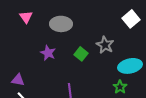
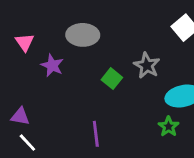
pink triangle: (26, 17) -> (25, 42), moved
purple star: (48, 53) -> (52, 65), moved

